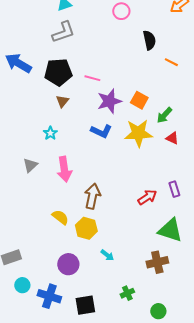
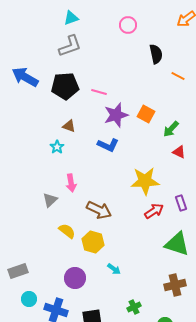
brown triangle: (62, 101) -> (69, 126), moved, turned -48
yellow star: (138, 133) -> (145, 181), moved
gray triangle: (30, 165) -> (50, 200), moved
pink arrow: (64, 169) -> (71, 183), size x0.7
brown arrow: (92, 196) -> (99, 210), turned 105
brown cross: (157, 262) -> (175, 285), moved

